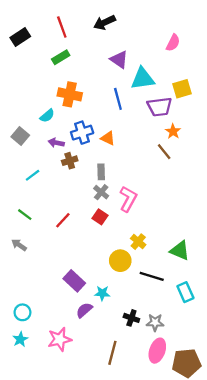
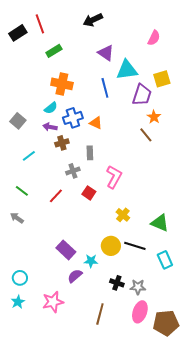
red line: (62, 27) -> (40, 24), moved
purple trapezoid: (160, 107) -> (142, 95), turned -65
cyan semicircle: (47, 116) -> (51, 108), moved
gray cross: (101, 192) -> (73, 171), moved, turned 32
yellow circle: (120, 261) -> (111, 246), moved

